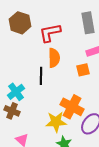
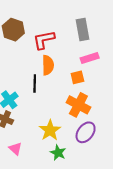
orange cross: (72, 107) -> (78, 105), moved
yellow star: (56, 122) -> (50, 130), turned -30

